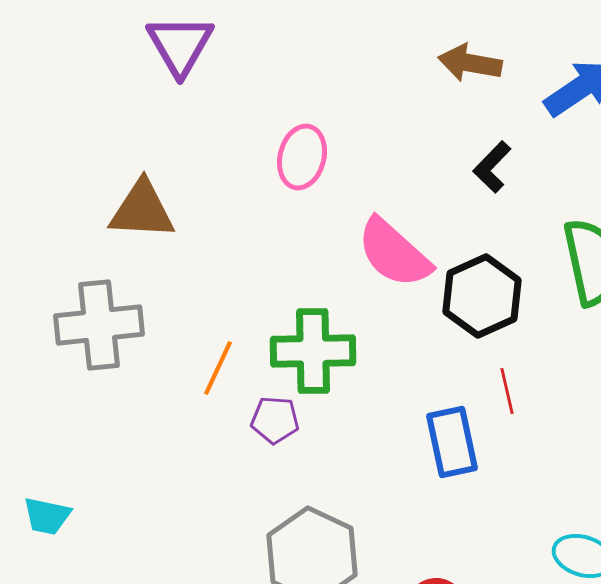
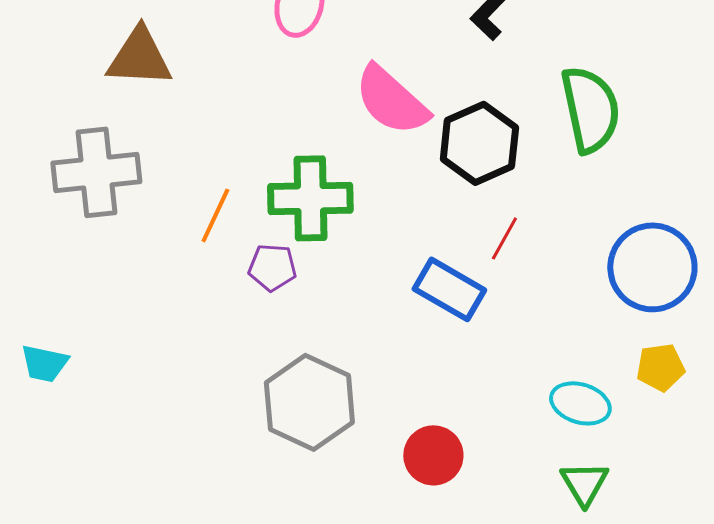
red line: (507, 391) -> (504, 238), turned 42
blue rectangle: (452, 442) -> (449, 289), turned -48

